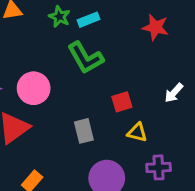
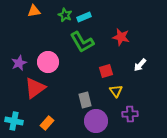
red star: (155, 27) -> (121, 37), moved
gray rectangle: (84, 131) -> (85, 100), moved
yellow triangle: (137, 132) -> (116, 91), turned 40

